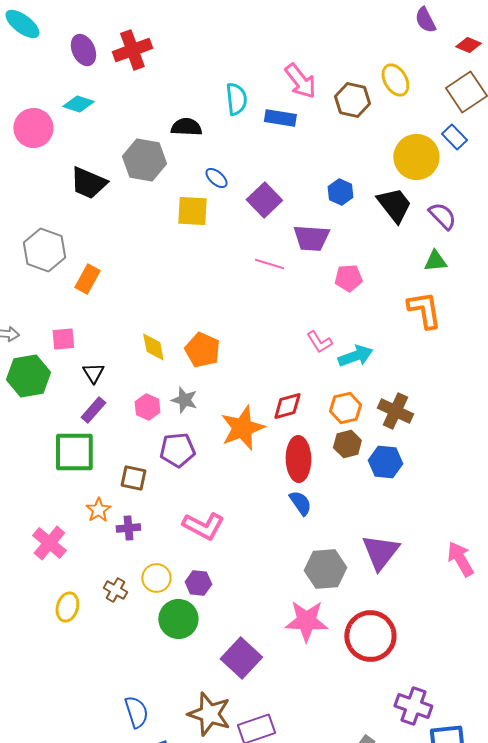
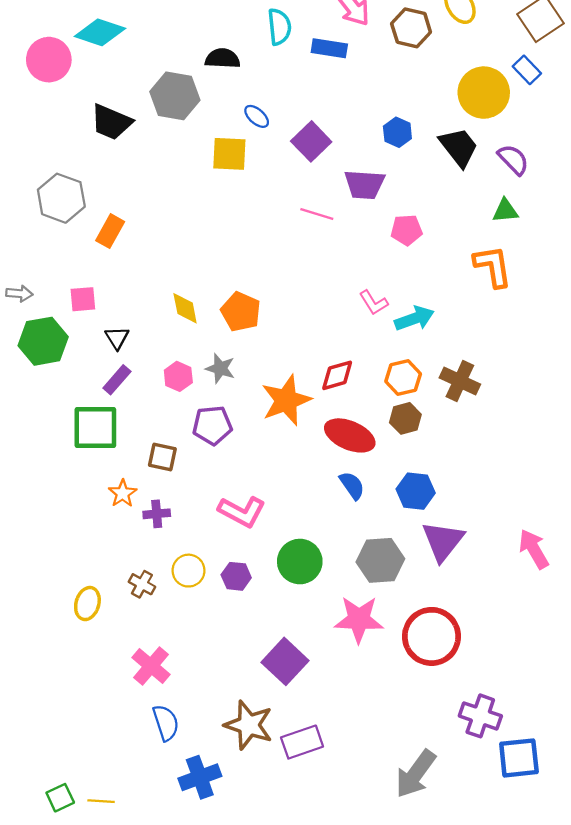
cyan diamond: (78, 104) -> (100, 32), size x1.4
red ellipse: (298, 459) -> (350, 435), turned -66
blue hexagon: (385, 462) -> (416, 491), moved
pink cross: (49, 543) -> (151, 666), moved
green circle: (178, 619) -> (300, 562), moved

